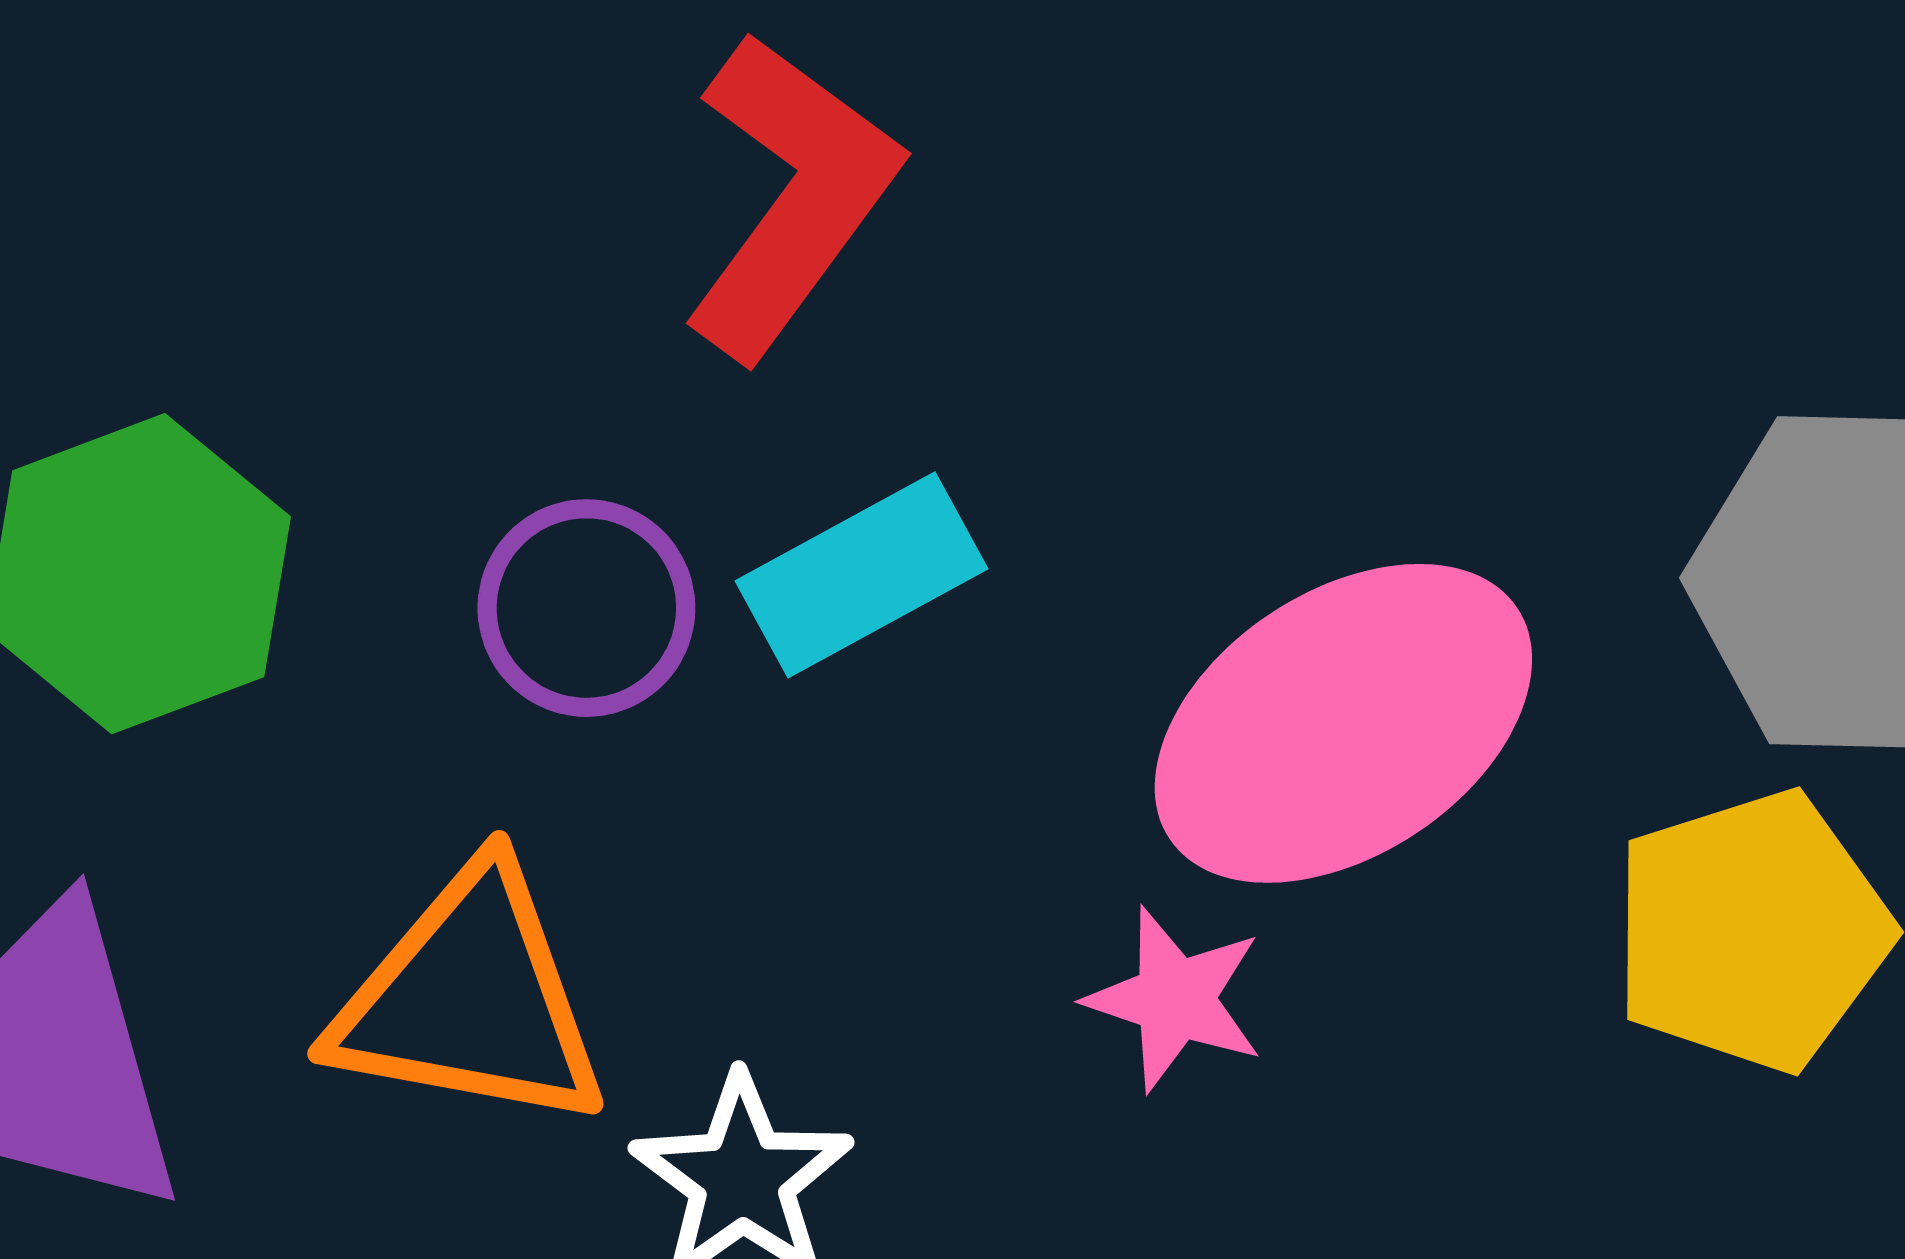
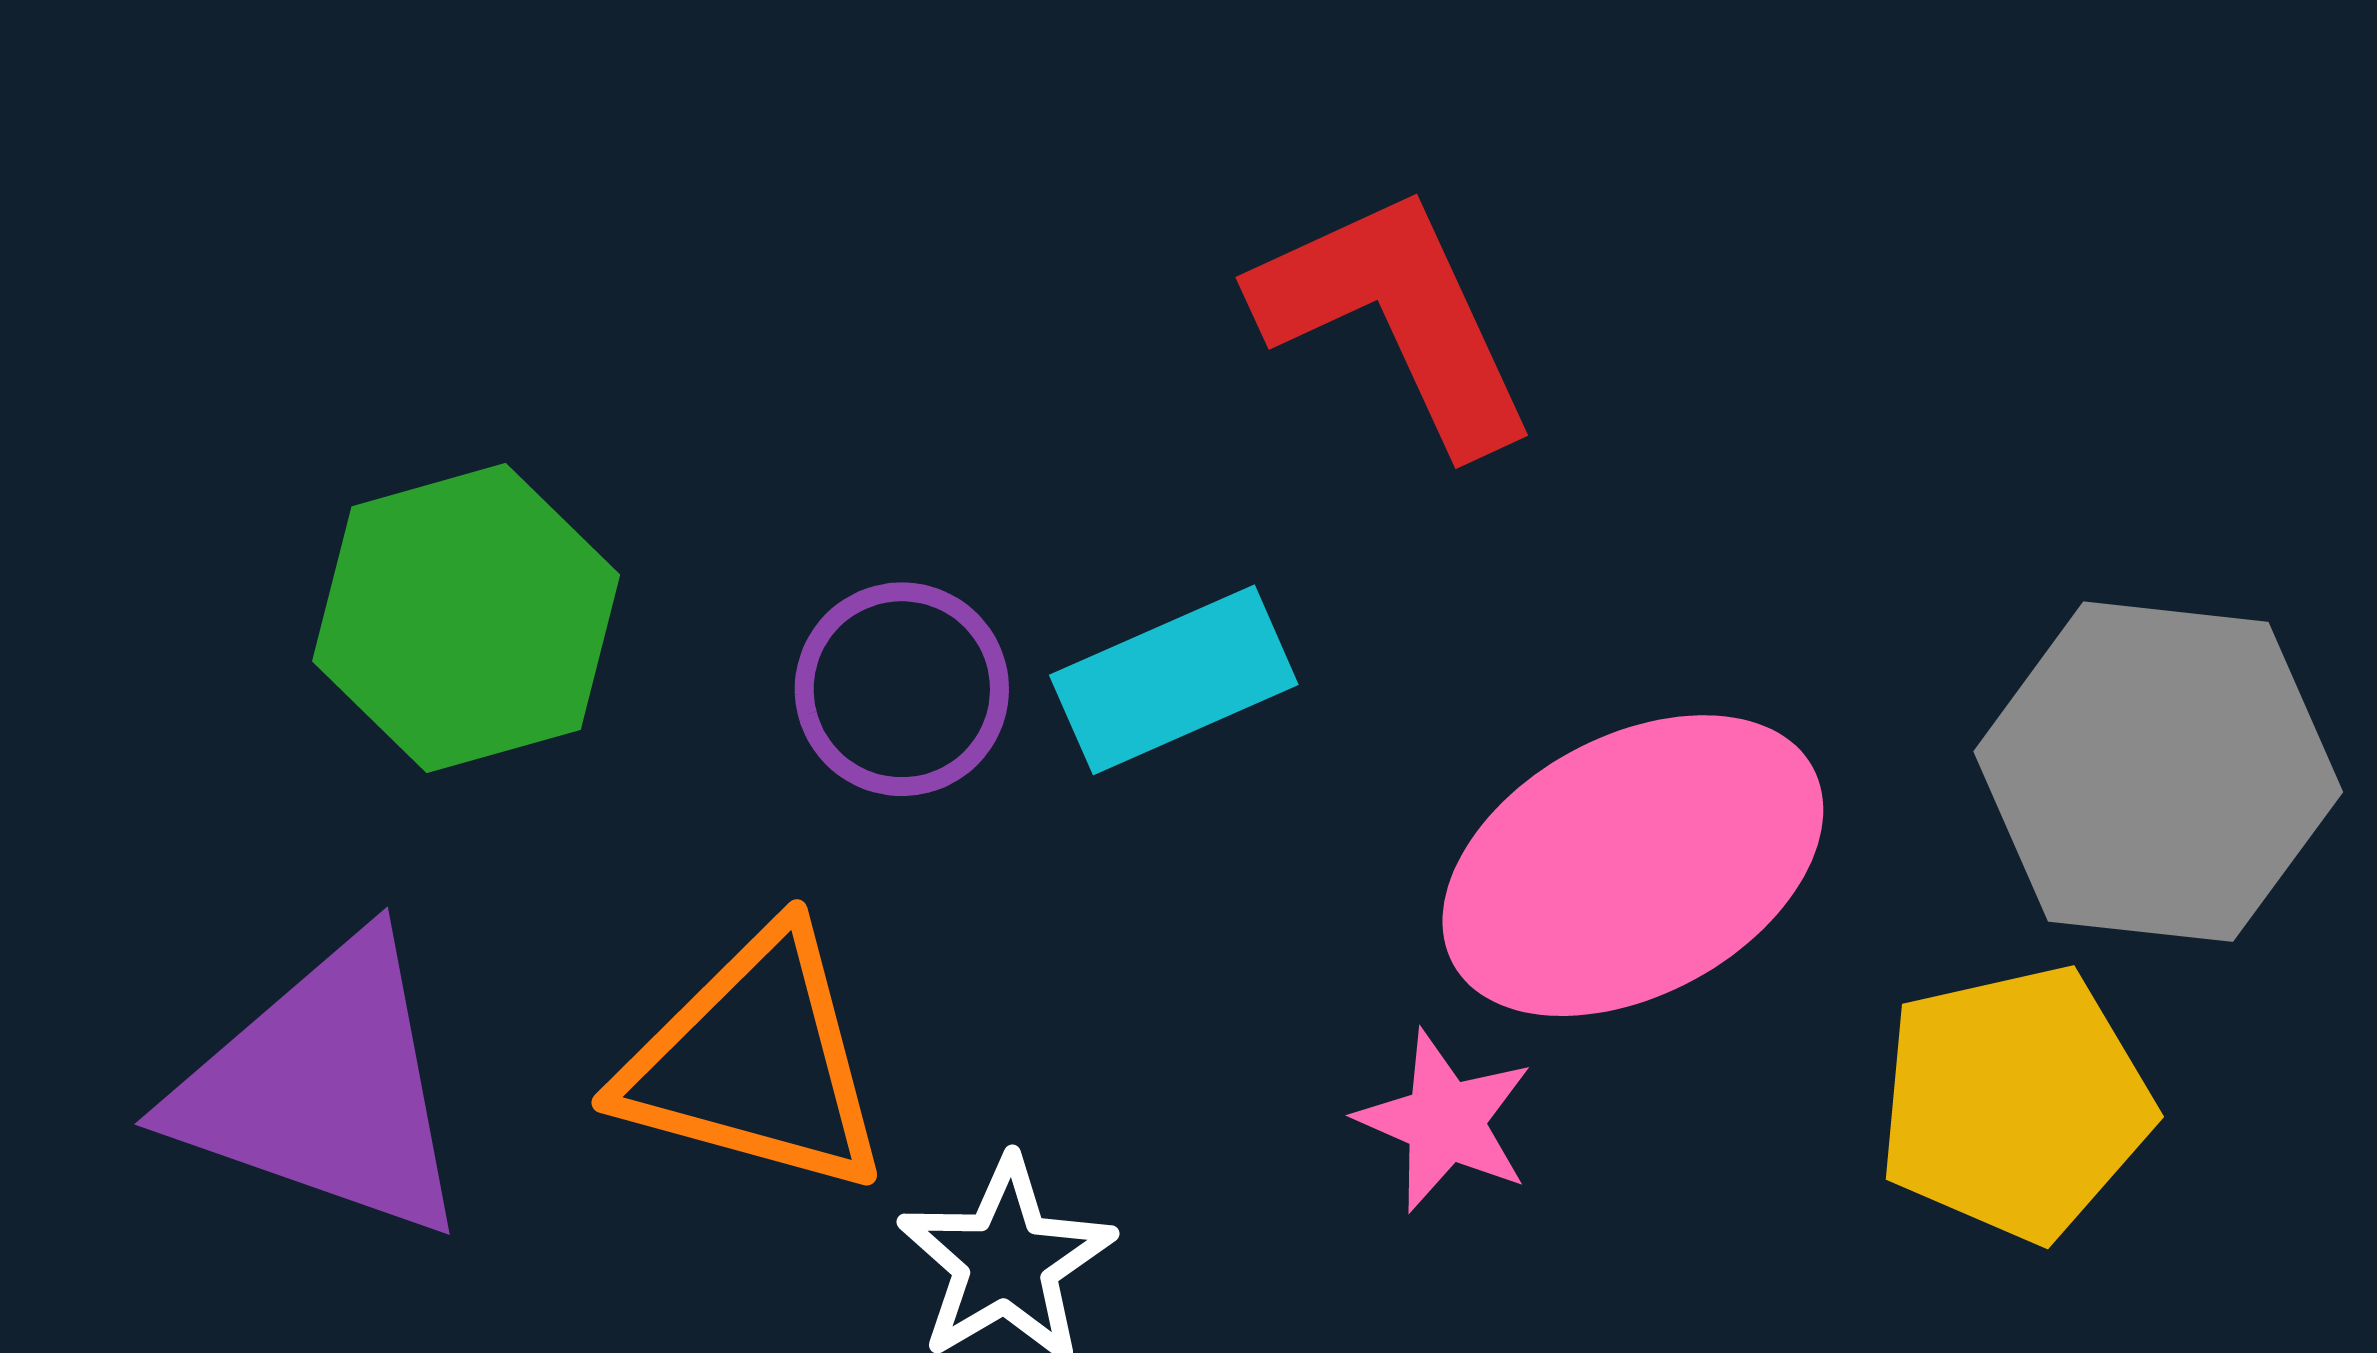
red L-shape: (791, 196) -> (1396, 318), moved, turned -66

